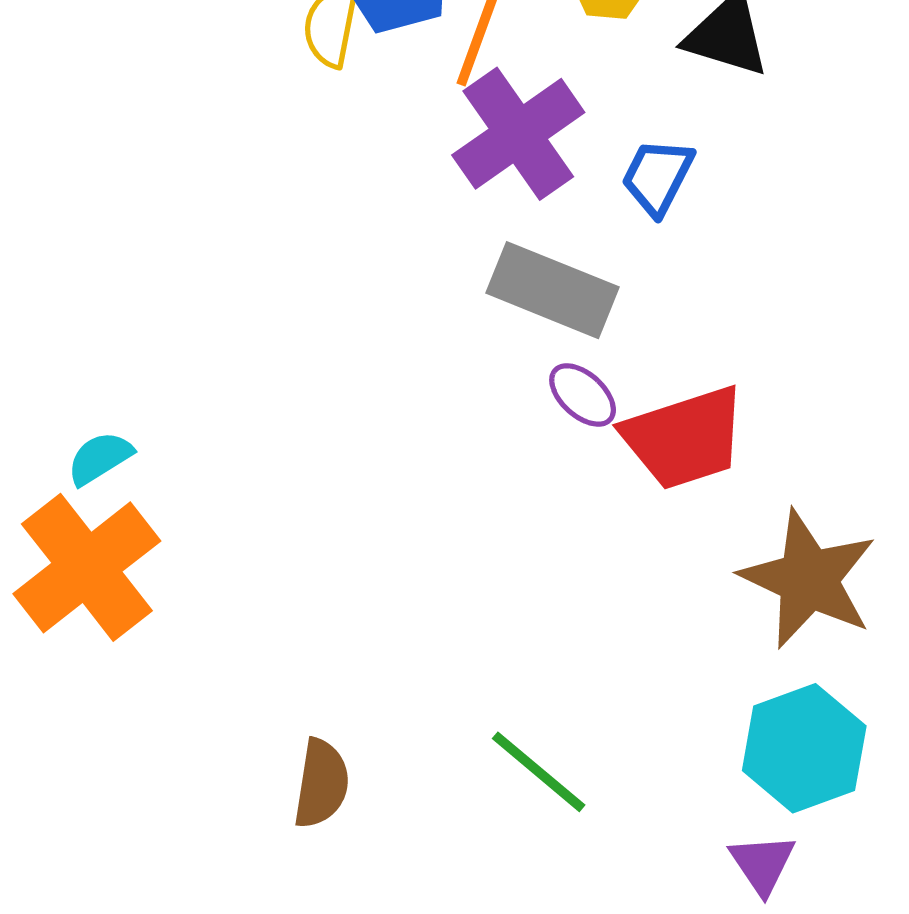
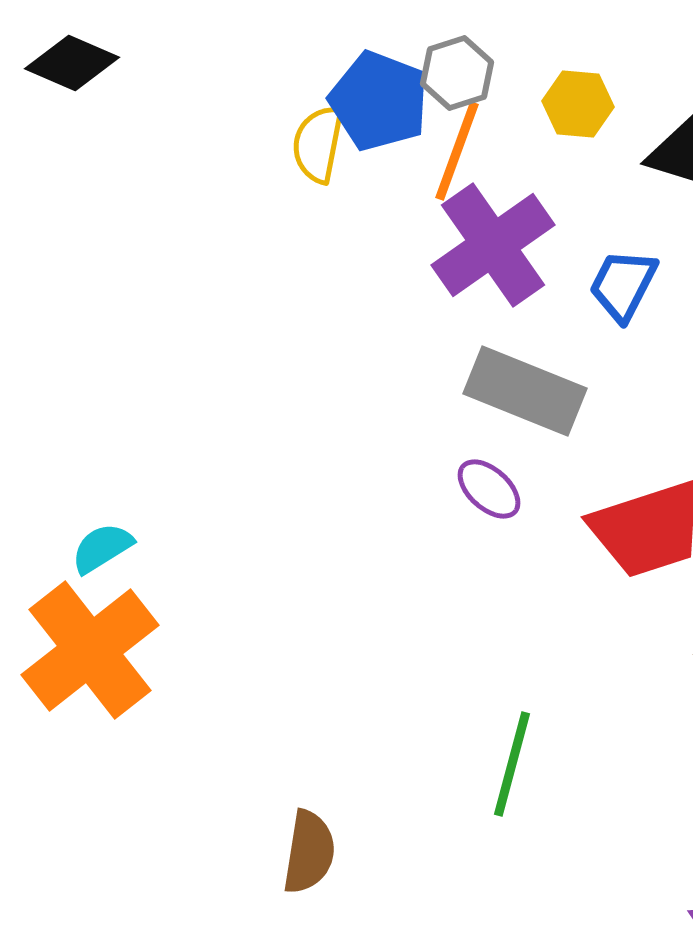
purple ellipse: (583, 395) -> (489, 489), moved
green line: (539, 772) -> (512, 764), moved, turned 65

